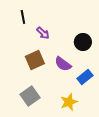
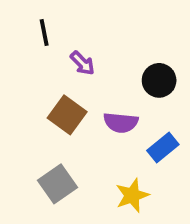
brown square: (35, 60) -> (67, 115), turned -30
purple semicircle: (63, 64) -> (121, 123), turned -30

